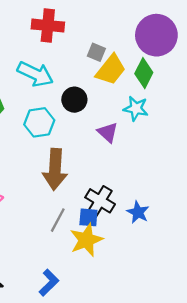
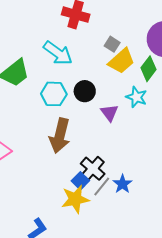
black circle: (74, 100) -> (85, 91), moved
blue square: (88, 217) -> (80, 181), turned 30
gray line: (58, 220) -> (102, 186), moved

